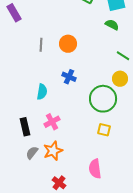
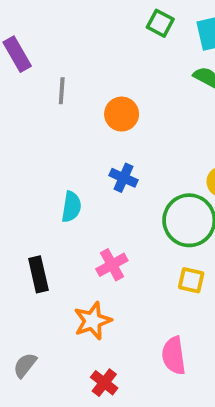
gray line: (41, 45) -> (62, 91), moved
pink cross: (52, 122) -> (112, 265), moved
gray semicircle: (32, 153) -> (25, 365), moved

